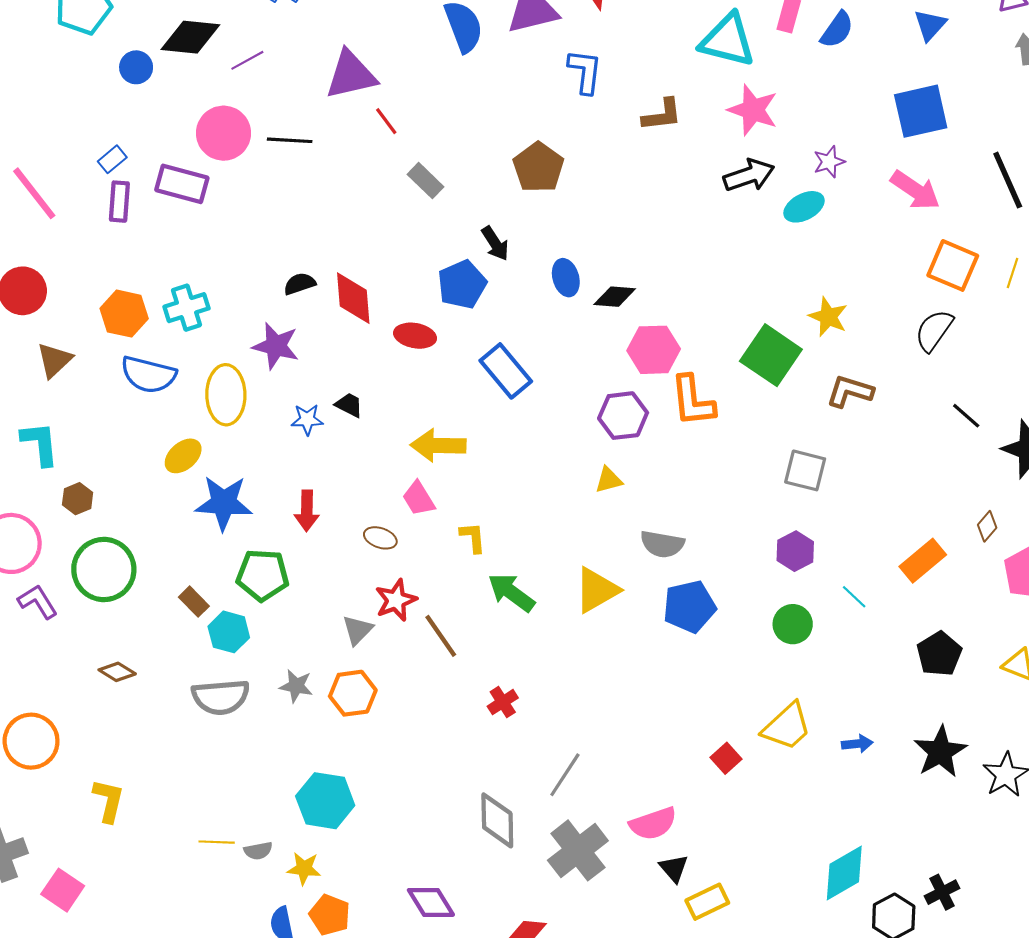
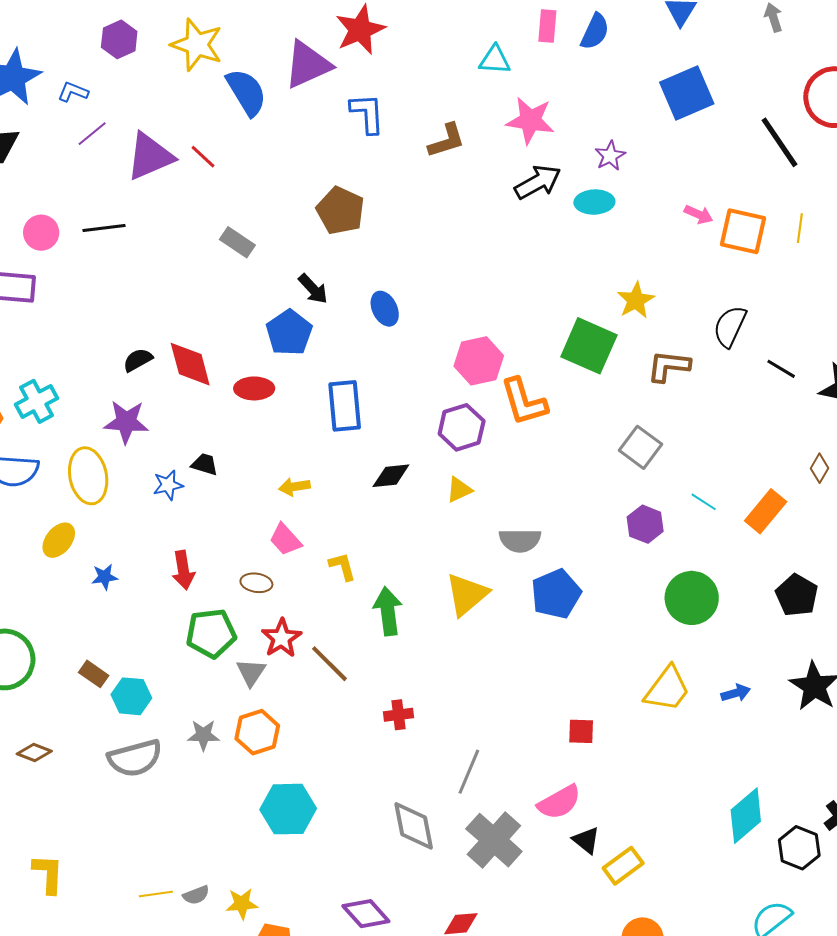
cyan triangle: (728, 40) -> (495, 60), size x0.6
purple line: (247, 60) -> (92, 134), moved
red line: (386, 121) -> (203, 157), moved
pink circle: (223, 133) -> (41, 233), size x0.7
pink arrow: (915, 190) -> (699, 214), moved, size x0.6
cyan ellipse: (804, 207) -> (594, 202), turned 36
black diamond: (615, 297) -> (391, 476), moved
yellow star: (828, 317) -> (636, 300), turned 30
black semicircle: (934, 330) -> (730, 326), moved
blue rectangle: (506, 371) -> (345, 406), turned 45
yellow arrow: (438, 445) -> (294, 487), size x0.6
gray square: (805, 470) -> (641, 447), turned 33
blue star: (224, 503) -> (105, 577), size x0.5
green pentagon: (263, 575) -> (211, 633), moved
green arrow: (511, 593) -> (388, 611), turned 57
cyan line: (854, 597) -> (704, 502), moved
green circle: (793, 624) -> (692, 598), moved, size x1.4
red cross: (503, 702) -> (398, 715), turned 36
red square: (726, 758) -> (581, 731), moved, turned -36
cyan hexagon: (325, 801) -> (288, 809), moved

